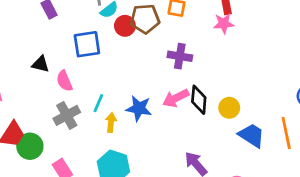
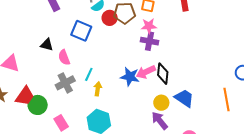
pink star: (224, 24) -> (149, 26), moved
blue square: (87, 44) -> (81, 31), turned 30
blue star: (139, 108) -> (130, 77), moved
yellow circle: (229, 108) -> (161, 103), moved
blue trapezoid: (252, 135) -> (184, 98), moved

